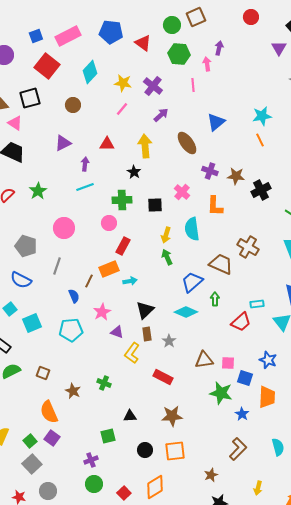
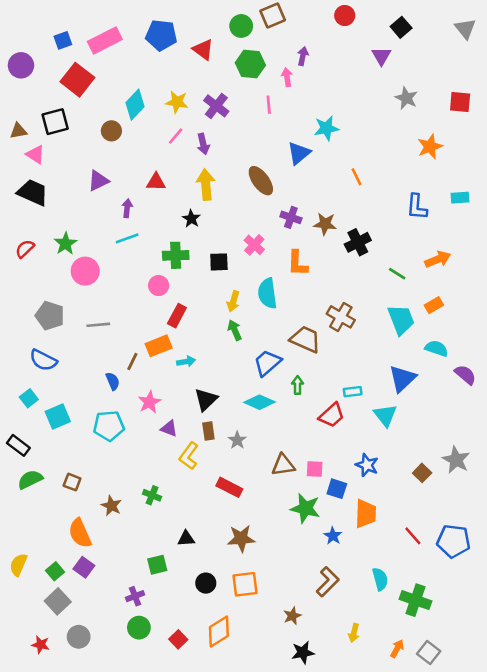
cyan diamond: (90, 72) -> (135, 105), moved
purple arrow: (161, 115) -> (203, 144), moved, turned 119
cyan star: (262, 116) -> (326, 128), moved
pink circle: (64, 228) -> (85, 271), moved
gray line: (57, 266) -> (98, 325), moved, turned 66

